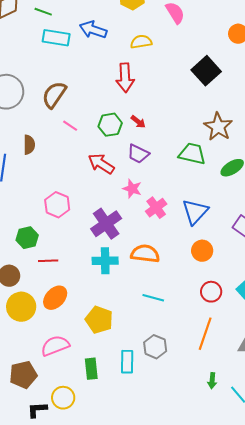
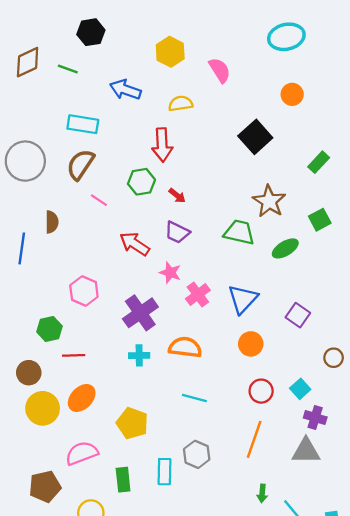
cyan rectangle: (56, 38) -> (83, 124), moved
green hexagon: (110, 125) -> (141, 182), moved
cyan cross: (105, 261) -> (139, 355), size x0.7

